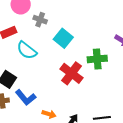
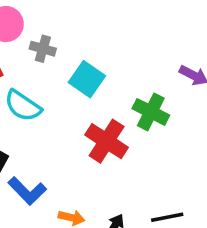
green cross: (97, 59) -> (151, 112), turned 36

